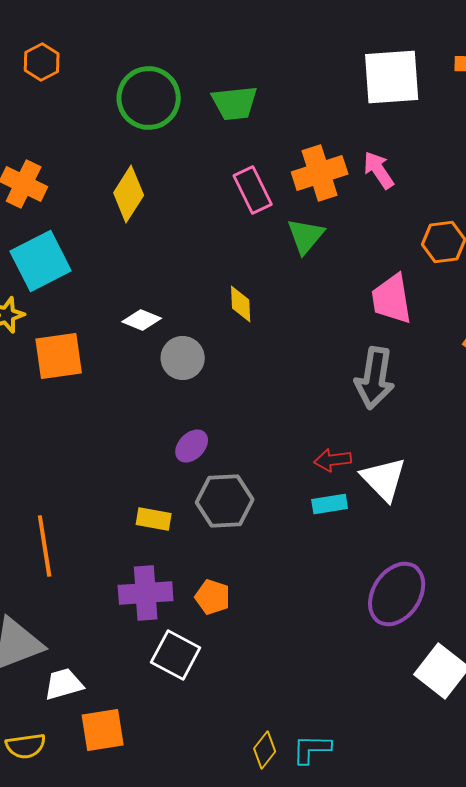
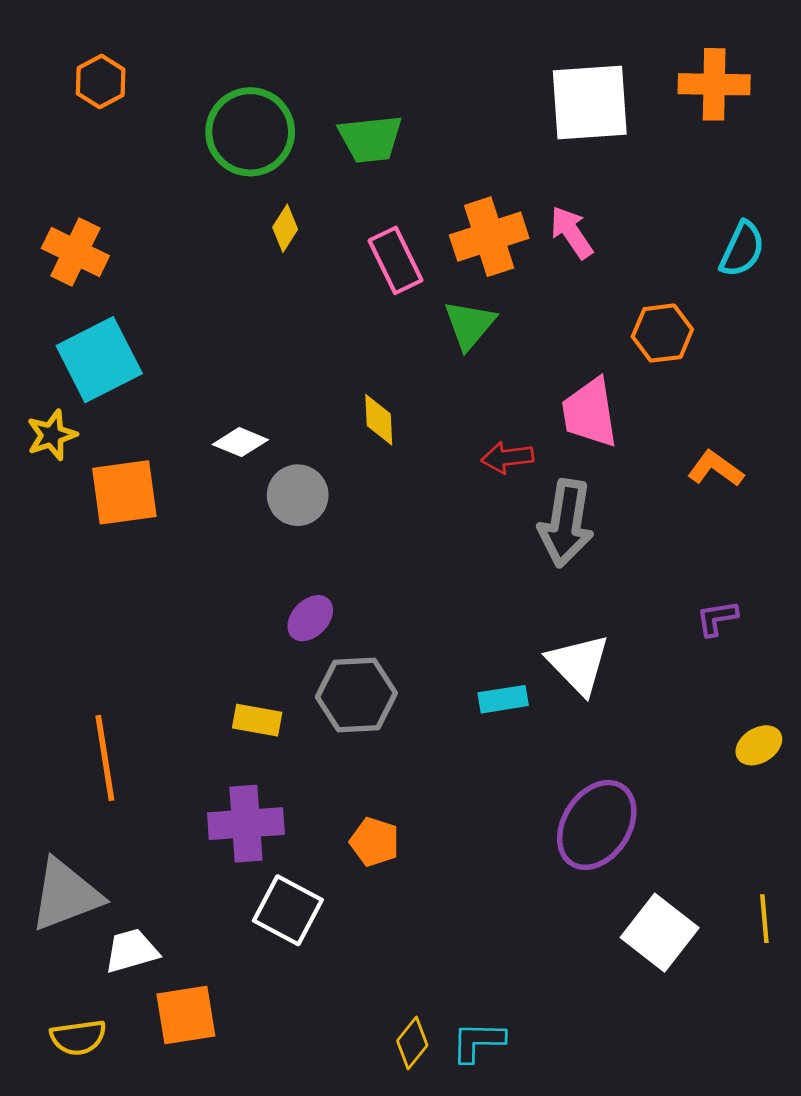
yellow diamond: (129, 194) -> (285, 228), moved, size x0.6
red arrow: (333, 460) -> (507, 457), moved
orange pentagon: (213, 597) -> (375, 842), moved

